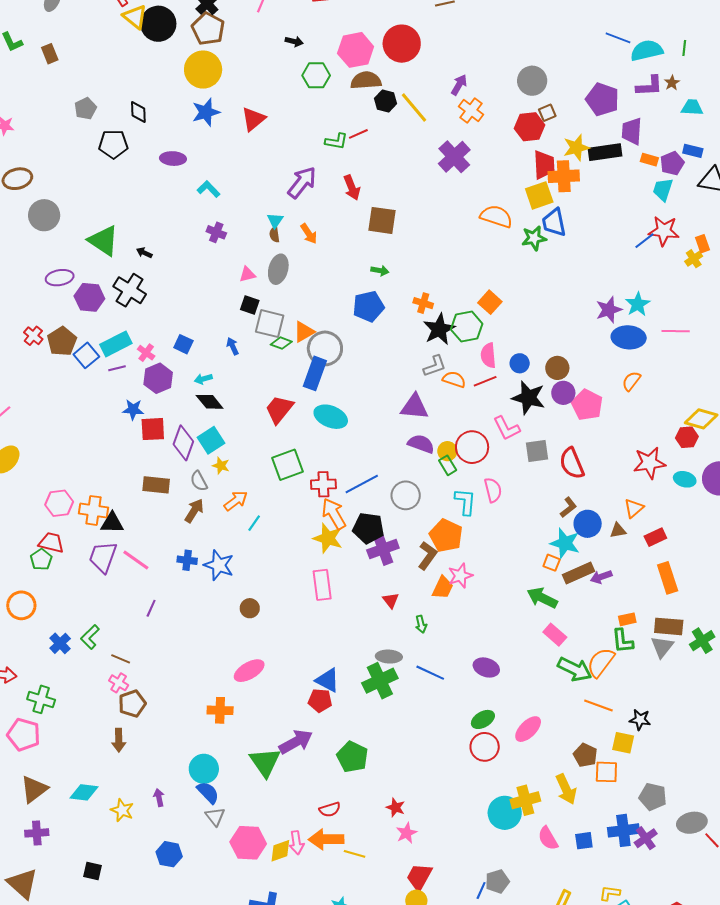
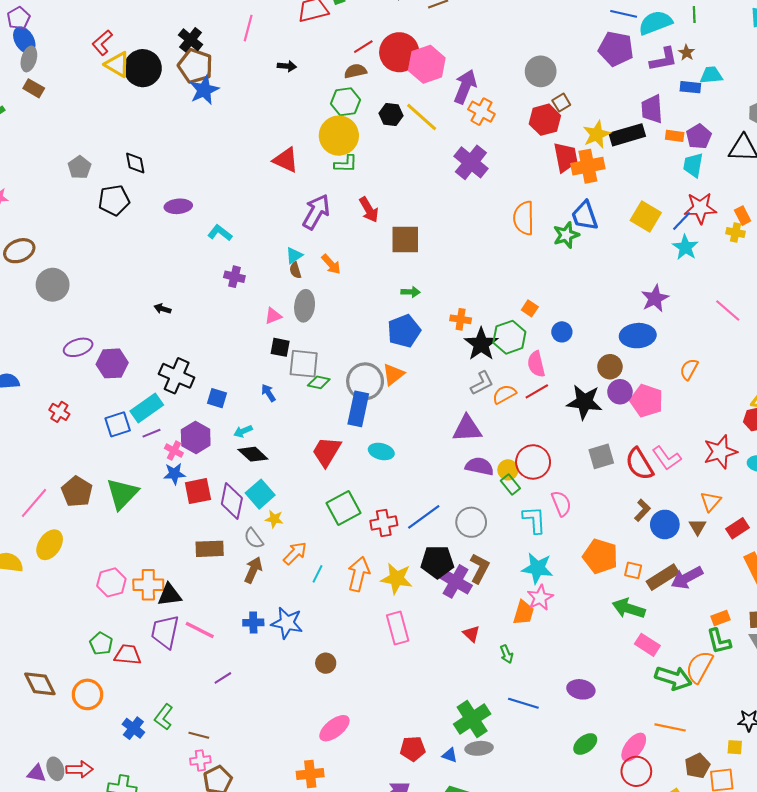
pink hexagon: (356, 50) -> (427, 64), moved
brown rectangle: (50, 54) -> (34, 88), moved, turned -30
yellow circle: (203, 70) -> (339, 136), moved
green hexagon: (316, 75) -> (346, 102), moved
brown semicircle: (366, 80) -> (355, 71), moved, size x0.7
purple arrow: (459, 85) -> (465, 87), size x1.5
purple pentagon: (602, 99) -> (616, 49), moved
blue star: (206, 112) -> (204, 90), moved
red triangle: (253, 119) -> (286, 160), moved, turned -48
red line: (358, 134) -> (363, 47), moved
blue rectangle: (693, 151) -> (690, 87), moved
yellow square: (539, 195) -> (646, 217), moved, turned -32
orange semicircle: (496, 216) -> (524, 218), turned -100
cyan triangle: (275, 220) -> (294, 255), turned 30
green triangle: (103, 241) -> (122, 494), moved, turned 48
yellow cross: (694, 259) -> (736, 233), turned -36
black cross: (130, 290) -> (177, 376), moved
orange square: (490, 302) -> (530, 308), size x0.7
cyan star: (638, 304) -> (685, 247), moved
pink line: (676, 331) -> (728, 311), turned 48
orange triangle: (304, 332) -> (393, 374), moved
blue ellipse: (629, 337) -> (638, 336), moved
brown pentagon: (62, 341) -> (77, 492), moved
pink cross: (146, 353) -> (174, 451), moved
blue square: (86, 355) -> (118, 424), turned 30
blue circle: (520, 363) -> (562, 332), moved
orange semicircle: (454, 379) -> (504, 394), turned -40
cyan ellipse: (331, 417) -> (381, 451), size x0.7
pink L-shape: (507, 428) -> (667, 458), moved
orange arrow: (334, 514) -> (359, 574), moved, turned 52
brown triangle: (618, 531) -> (698, 527), turned -42
orange pentagon: (446, 536) -> (600, 556), moved
red trapezoid: (51, 543) -> (128, 655), moved
cyan star: (565, 543) -> (537, 568), moved
purple cross: (383, 549) -> (456, 581), turned -32
brown L-shape: (427, 555) -> (479, 568), moved
purple arrow: (601, 577) -> (687, 578), size x1.4
purple line: (151, 608) -> (223, 678), turned 42
gray ellipse: (389, 657) -> (479, 748), moved
blue triangle: (328, 680) -> (450, 755), moved, size x0.6
pink cross: (119, 683) -> (200, 760), turned -30
orange line: (598, 705) -> (670, 727), moved
yellow square: (623, 743) -> (735, 747), size x0.7
red circle: (485, 747) -> (636, 771), moved
brown pentagon: (585, 755) -> (697, 766), turned 30

